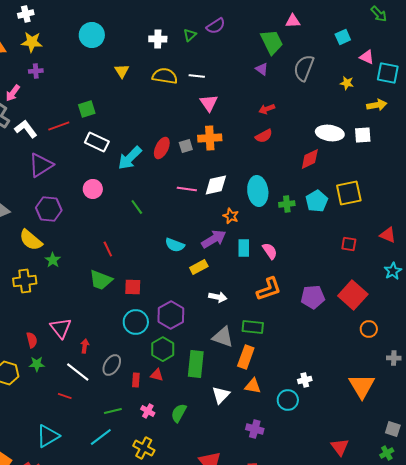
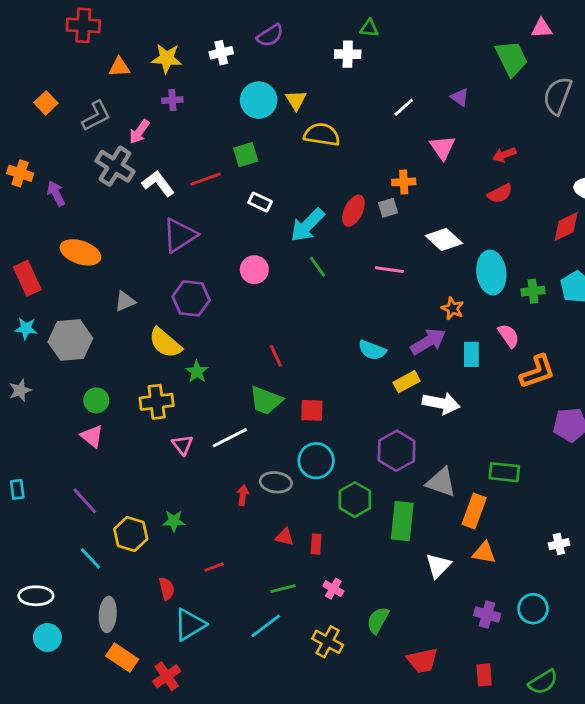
white cross: (26, 14) -> (221, 53), moved
purple semicircle: (216, 26) -> (270, 35), moved
cyan circle: (92, 35) -> (259, 100), moved
green triangle: (190, 35) -> (369, 28), moved, turned 48
purple triangle: (262, 69) -> (460, 97), moved
yellow semicircle: (165, 76) -> (322, 135), moved
white line: (197, 76) -> (404, 107), turned -49
pink triangle: (209, 103) -> (443, 148), moved
orange cross: (210, 138) -> (404, 182), moved, size x0.7
white rectangle: (97, 142) -> (260, 202), size x0.7
white diamond: (216, 185) -> (444, 239), moved, turned 55
green line: (137, 207) -> (318, 267), moved
pink semicircle: (270, 251) -> (509, 336), moved
orange L-shape: (269, 289) -> (537, 372), moved
white arrow: (218, 297) -> (441, 403), moved, size x1.4
purple hexagon: (171, 315) -> (397, 451), moved
green rectangle: (253, 327) -> (504, 472), moved
pink triangle: (61, 328) -> (182, 445), moved, size x0.7
red semicircle: (32, 340) -> (167, 589), moved
gray ellipse: (112, 365) -> (276, 482), moved, turned 65
white line: (78, 372) -> (230, 438), moved, turned -65
red triangle: (157, 375) -> (284, 537), moved
red line: (65, 396) -> (214, 567), turned -40
cyan circle: (288, 400) -> (533, 609), moved
green semicircle: (179, 413) -> (378, 620), moved

